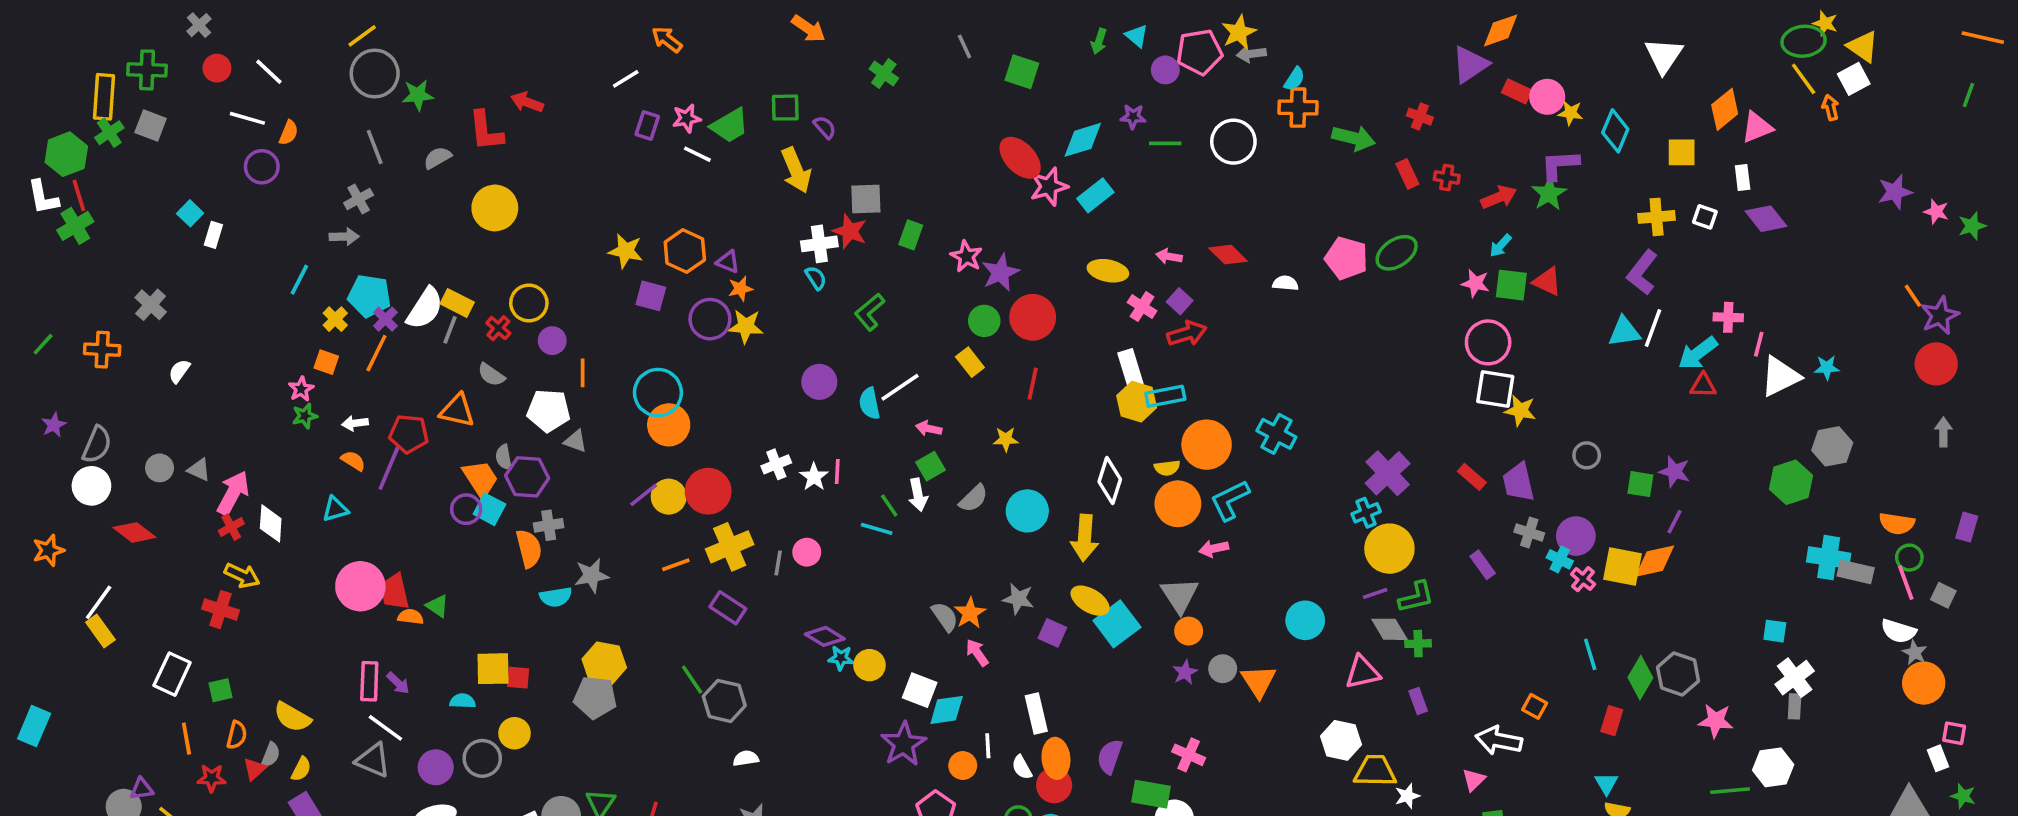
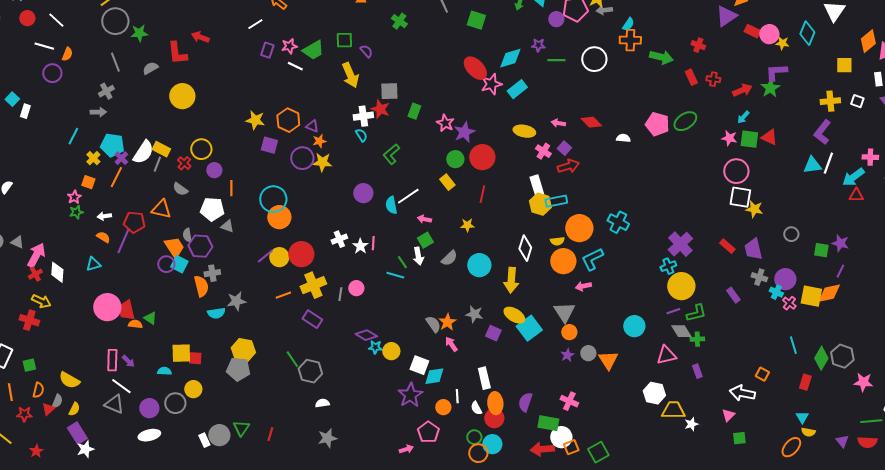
cyan diamond: (1615, 131) -> (807, 33), moved

